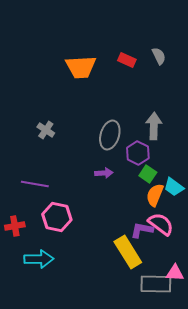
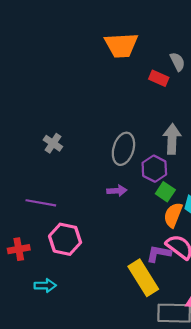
red rectangle: (127, 60) -> (159, 78), moved
orange trapezoid: (81, 67) -> (121, 45), moved
cyan arrow: (39, 259) -> (45, 285), size x0.7

